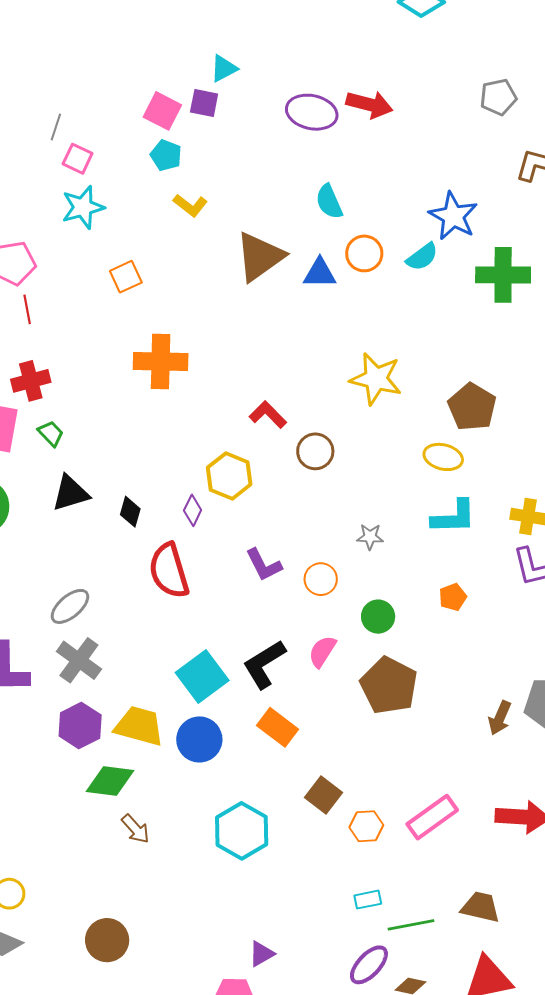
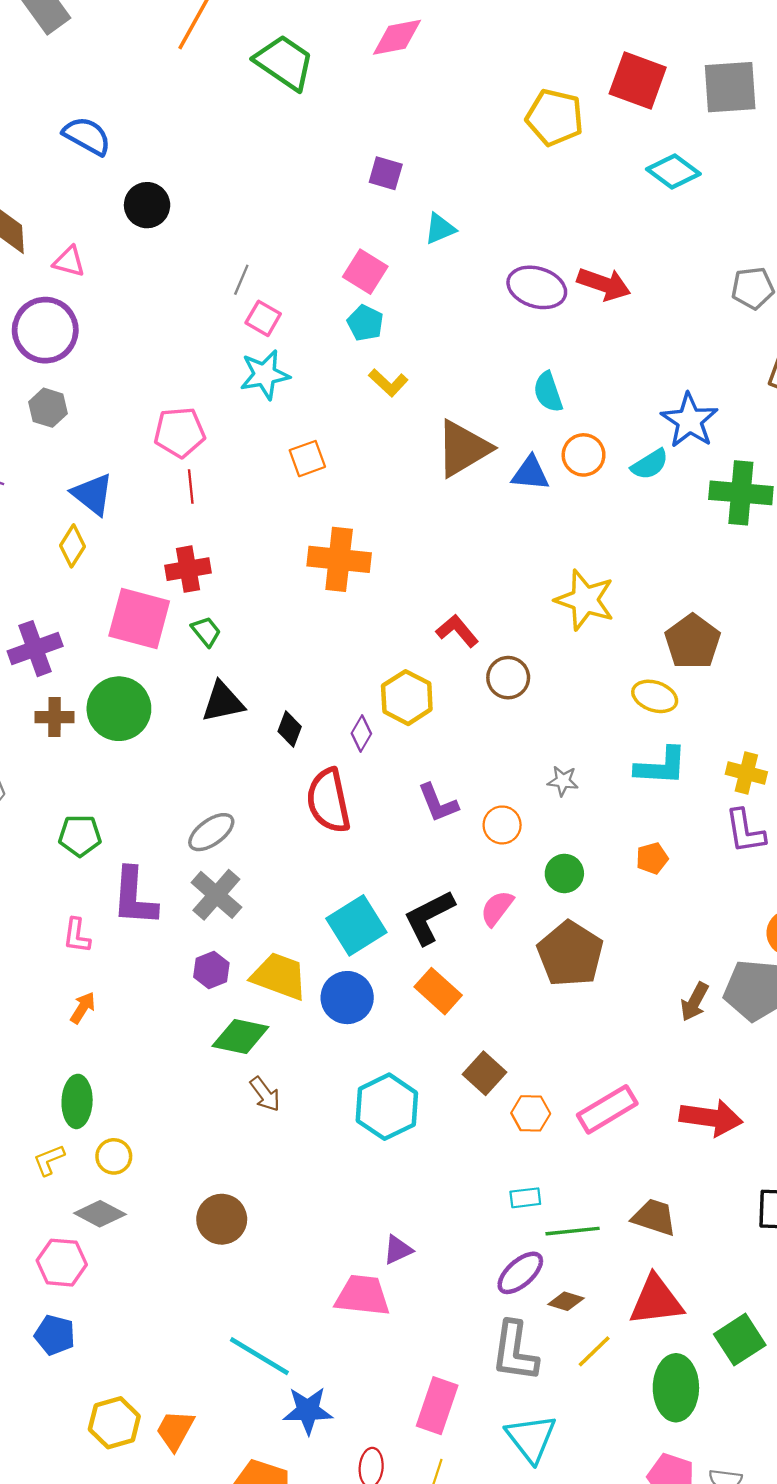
purple square: (204, 103) -> (386, 173), moved
purple hexagon: (80, 726) -> (211, 970), size x0.7

